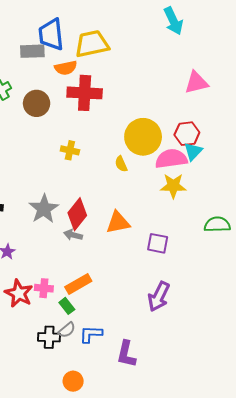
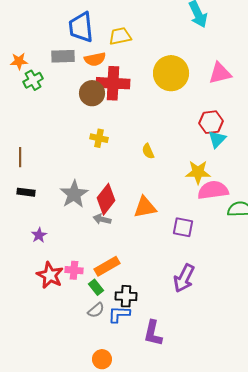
yellow trapezoid: (92, 44) -> (120, 36), size x0.7
gray rectangle: (32, 51) -> (63, 56), moved
brown circle: (37, 103) -> (92, 93), moved
yellow circle: (143, 137) -> (171, 73), moved
pink semicircle: (171, 159) -> (213, 190), moved
black cross: (49, 337) -> (126, 296), moved

